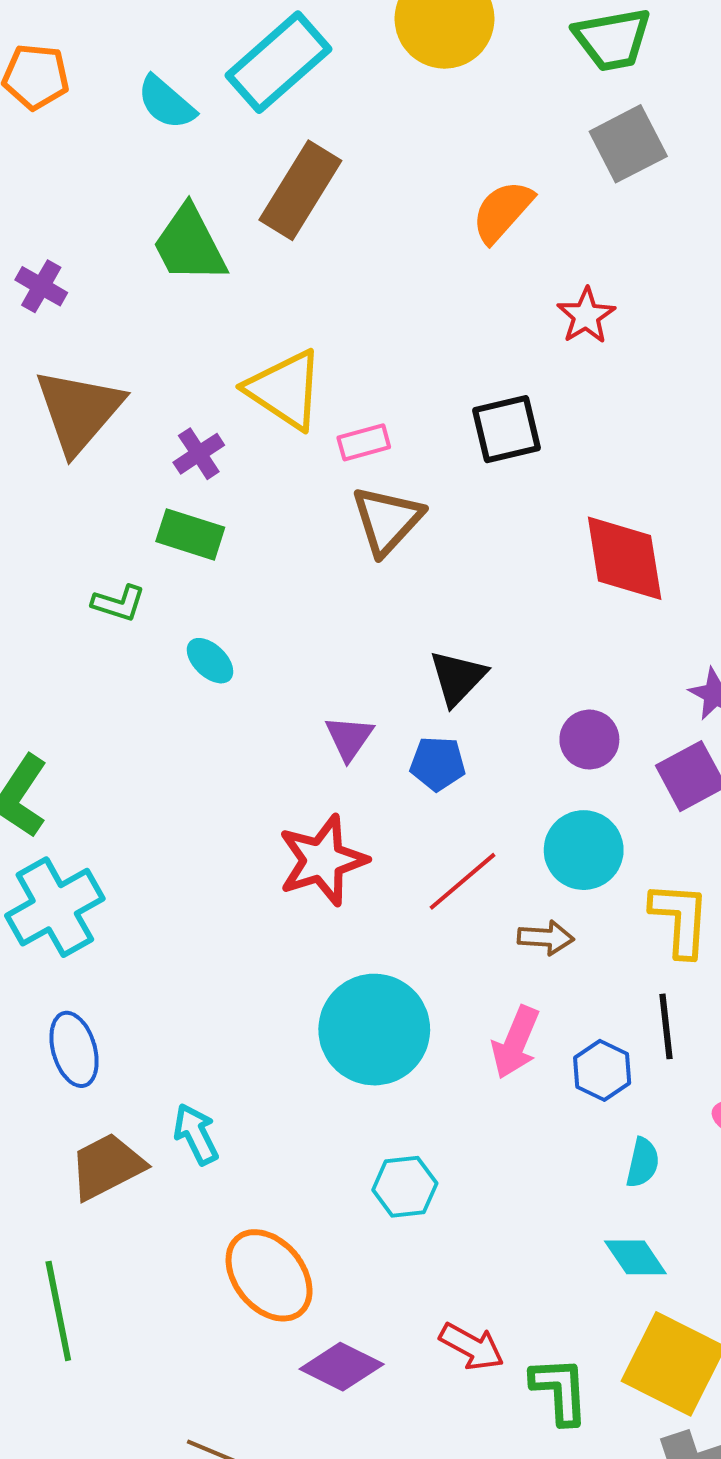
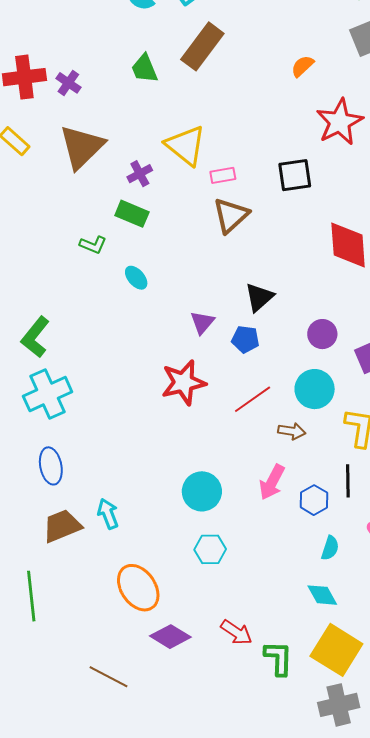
orange semicircle: (502, 211) -> (302, 66), size x0.7
green trapezoid: (189, 244) -> (144, 69), size x0.7
red star: (586, 316) -> (340, 122), size x1.6
cyan circle: (374, 1030) -> (202, 491), moved, size x0.7

